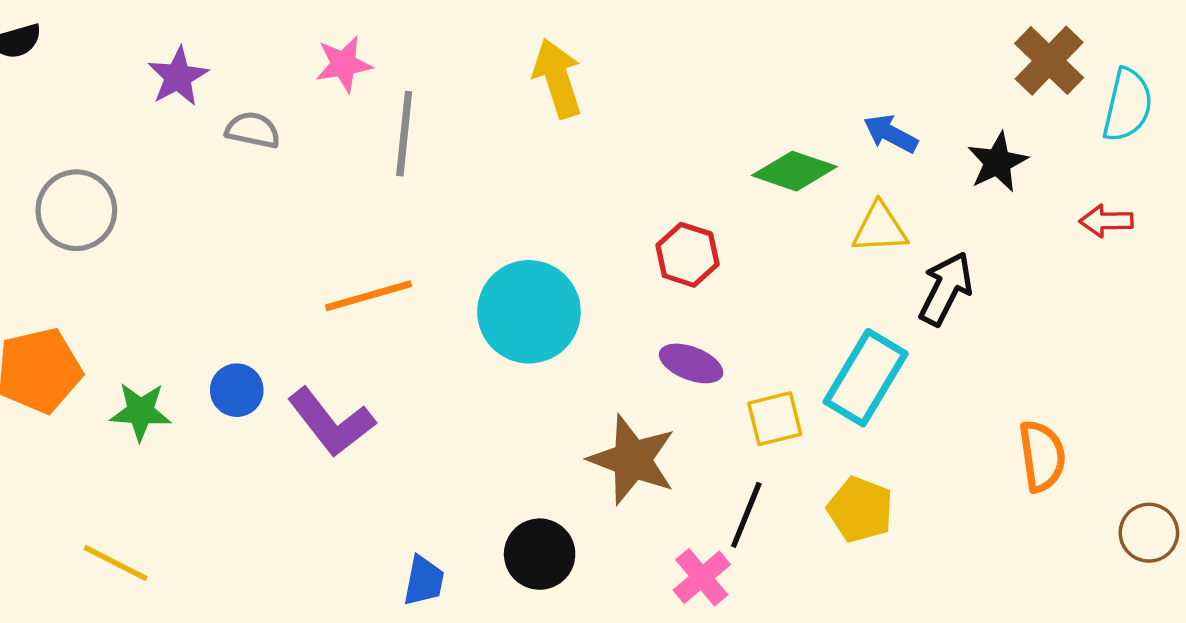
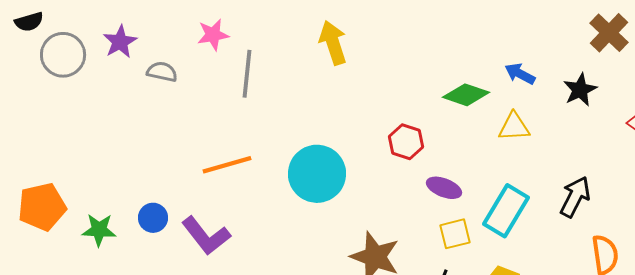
gray circle: (76, 210) -> (63, 55), moved
black arrow: (946, 289) -> (575, 197), moved
purple ellipse: (691, 363) -> (444, 188), moved

